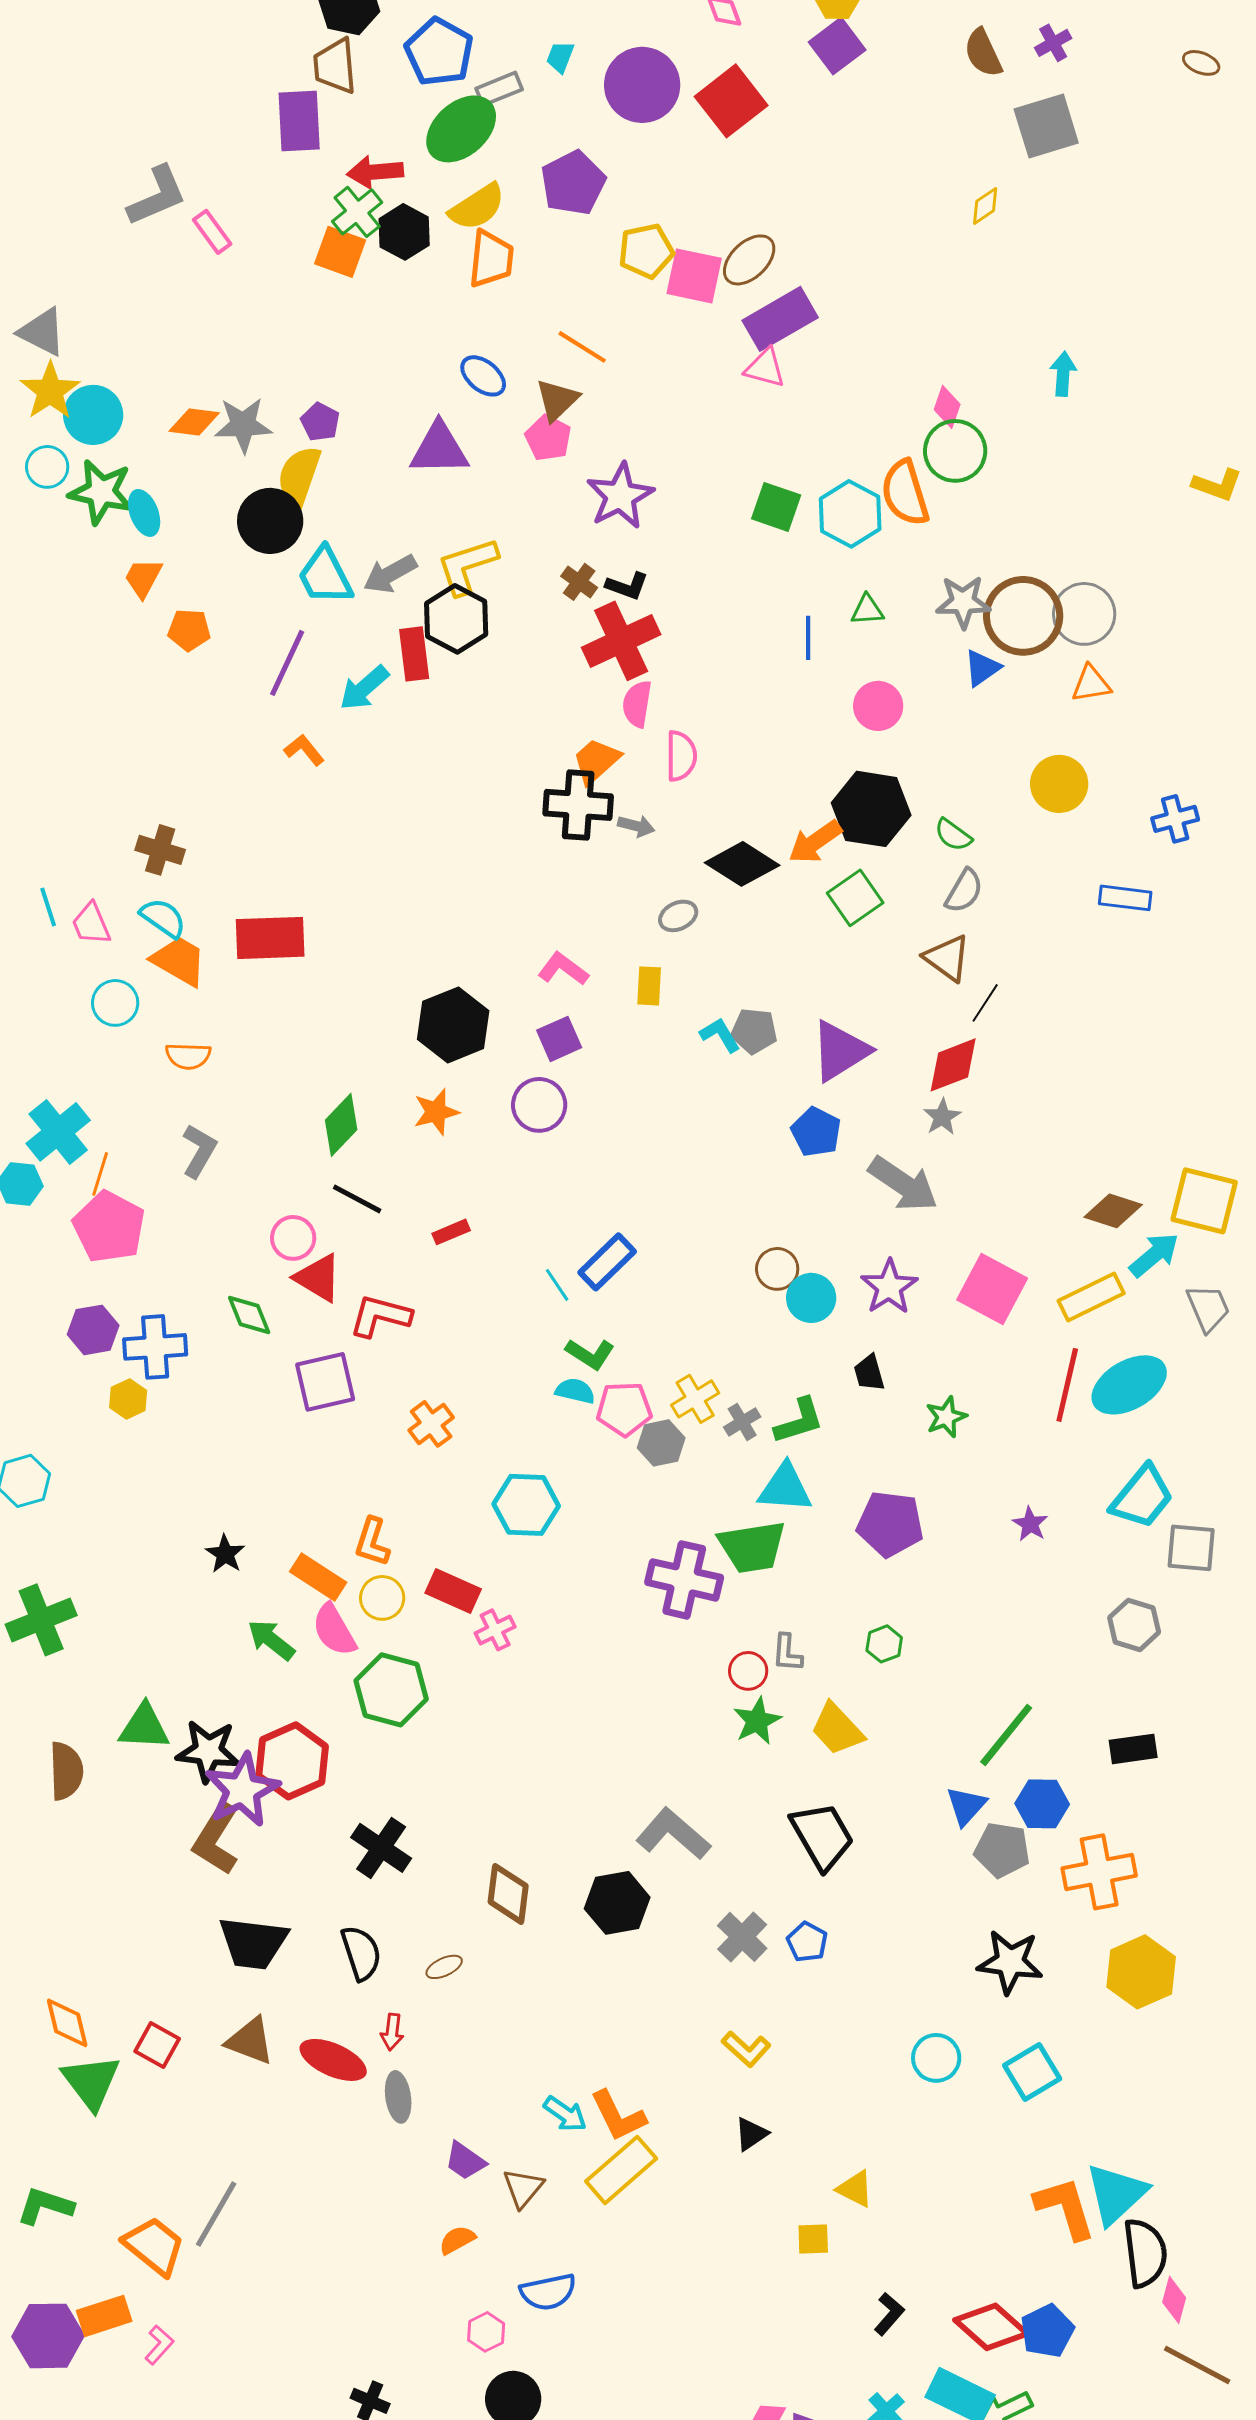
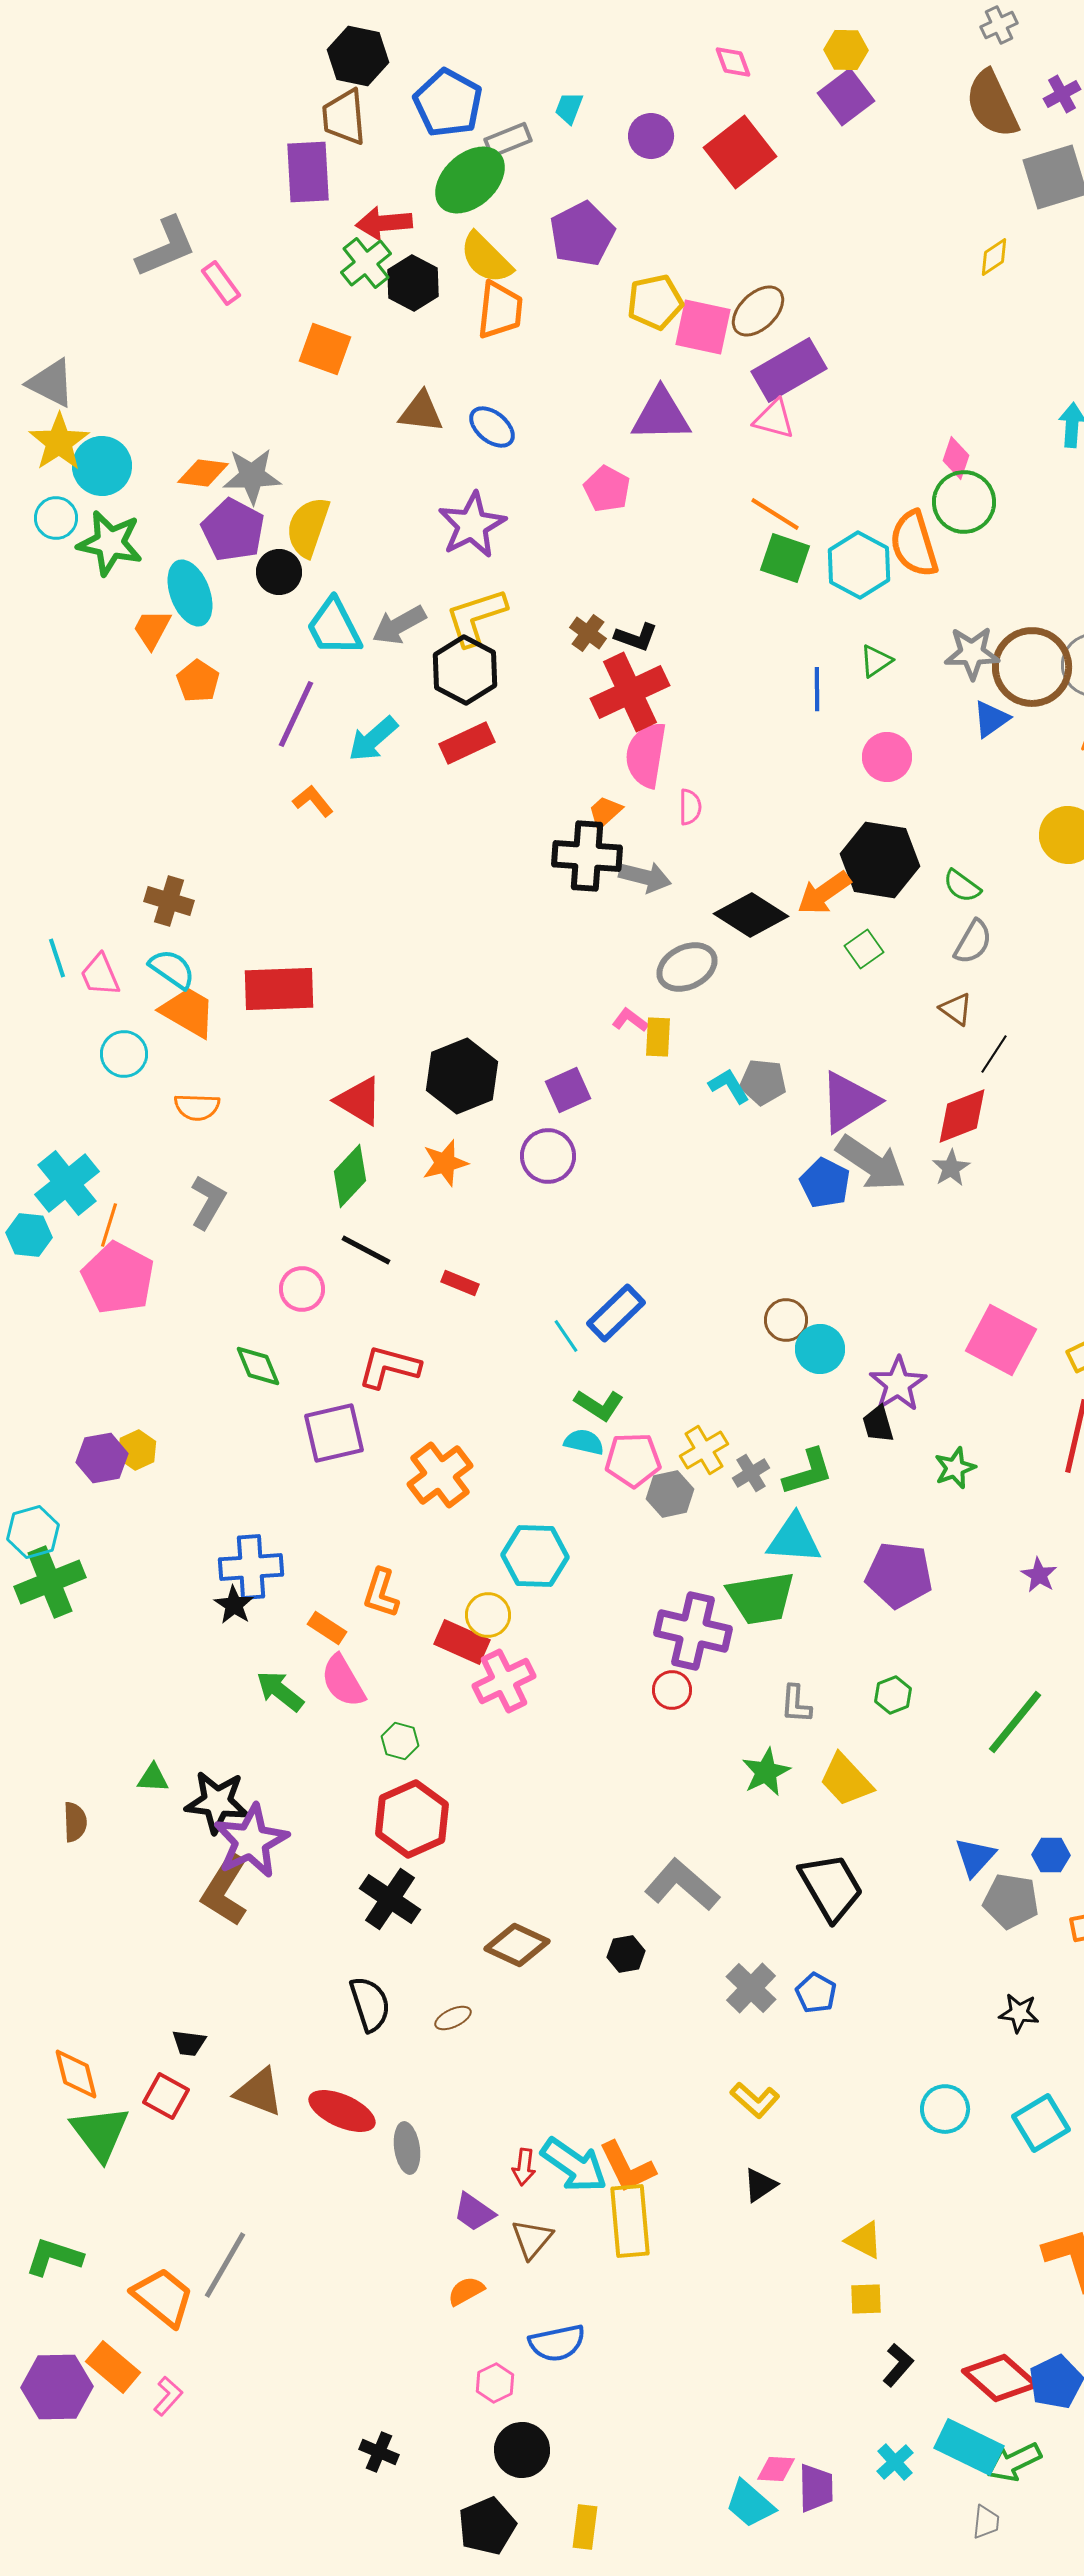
brown semicircle: (983, 53) -> (992, 104), size x1.4
purple circle: (642, 85) -> (651, 136), size x0.6
yellow semicircle: (477, 207) -> (486, 258), turned 78
orange square: (340, 252) -> (325, 349), moved
orange line: (582, 347) -> (775, 514), moved
brown triangle: (557, 400) -> (421, 412), moved, turned 51
purple pentagon: (320, 422) -> (233, 530), moved, size x1.6
pink pentagon: (548, 438) -> (607, 489), moved
purple triangle: (439, 449) -> (661, 415), moved
purple star: (620, 496) -> (472, 525), moved
cyan ellipse: (144, 513) -> (190, 593), moved, size x1.4
black circle: (270, 521) -> (279, 572), size x0.7
green triangle: (867, 610) -> (876, 661), turned -30
orange pentagon: (189, 630) -> (198, 681), turned 30
red rectangle: (414, 654) -> (467, 743), moved, turned 72
pink semicircle: (637, 704) -> (646, 755), size x1.4
pink semicircle: (681, 756) -> (690, 807), size x0.7
orange trapezoid: (596, 761) -> (605, 812), size x0.7
gray arrow: (636, 826) -> (645, 877), size x1.4
green square: (855, 898) -> (864, 949), size x0.7
gray ellipse: (678, 916) -> (687, 967), size x1.5
brown triangle: (947, 958) -> (956, 1009), size x0.7
pink L-shape: (563, 969) -> (630, 1020), moved, size x0.7
gray arrow: (903, 1184) -> (871, 1163), moved
red rectangle: (451, 1232) -> (460, 1283), turned 45
red triangle: (318, 1278) -> (359, 1101), moved
purple star: (889, 1287) -> (898, 1384), moved
purple hexagon: (93, 1330) -> (102, 1458), moved
blue cross: (155, 1347) -> (251, 1567), moved
orange cross: (431, 1424) -> (440, 1475), size x1.4
orange rectangle: (318, 1577) -> (327, 1628), size x0.7
yellow circle: (382, 1598) -> (488, 1615), moved
green cross: (41, 1620) -> (50, 1582), moved
pink cross: (495, 1630) -> (504, 1681), size x1.5
red circle: (748, 1671) -> (672, 1690), moved
green hexagon: (391, 1690) -> (400, 1741), size x0.5
green triangle: (144, 1727) -> (153, 1778), size x0.6
green line: (1006, 1735) -> (1015, 1722), moved
red hexagon: (292, 1761) -> (412, 1819), moved
brown semicircle: (66, 1771) -> (75, 1822), size x0.7
blue hexagon: (1042, 1804) -> (1051, 1855), size x0.7
brown diamond: (508, 1894) -> (517, 1945), turned -72
black hexagon: (617, 1903) -> (626, 1954), size x0.6
black trapezoid: (253, 1943) -> (189, 2043), moved, size x0.5
black star: (1010, 1962) -> (1019, 2013), size x0.6
red arrow: (392, 2032) -> (524, 2167), moved
cyan arrow: (565, 2114) -> (574, 2165), size x1.5
yellow rectangle: (621, 2170) -> (630, 2221), turned -54
yellow square: (813, 2239) -> (866, 2299), moved
orange rectangle: (104, 2316) -> (113, 2367), turned 58

